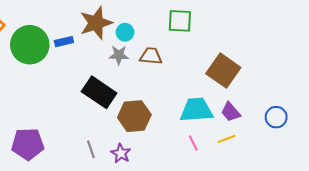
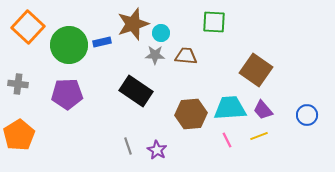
brown hexagon: (134, 116) -> (191, 114), moved
purple pentagon: (28, 144) -> (67, 94), moved

